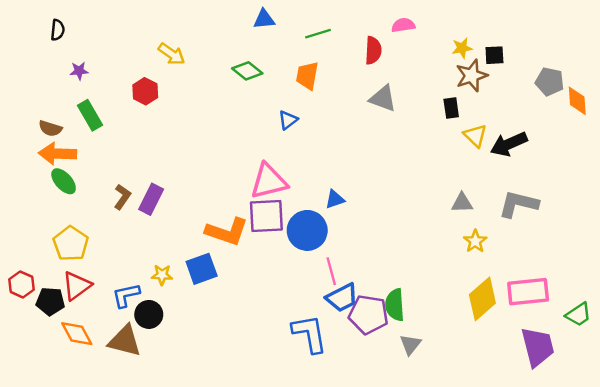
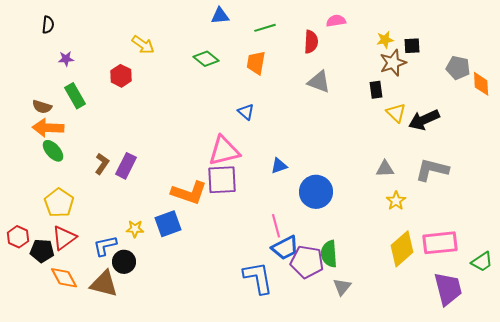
blue triangle: (288, 120) -> (246, 112), moved, turned -42
blue circle: (307, 230) -> (316, 192), moved

